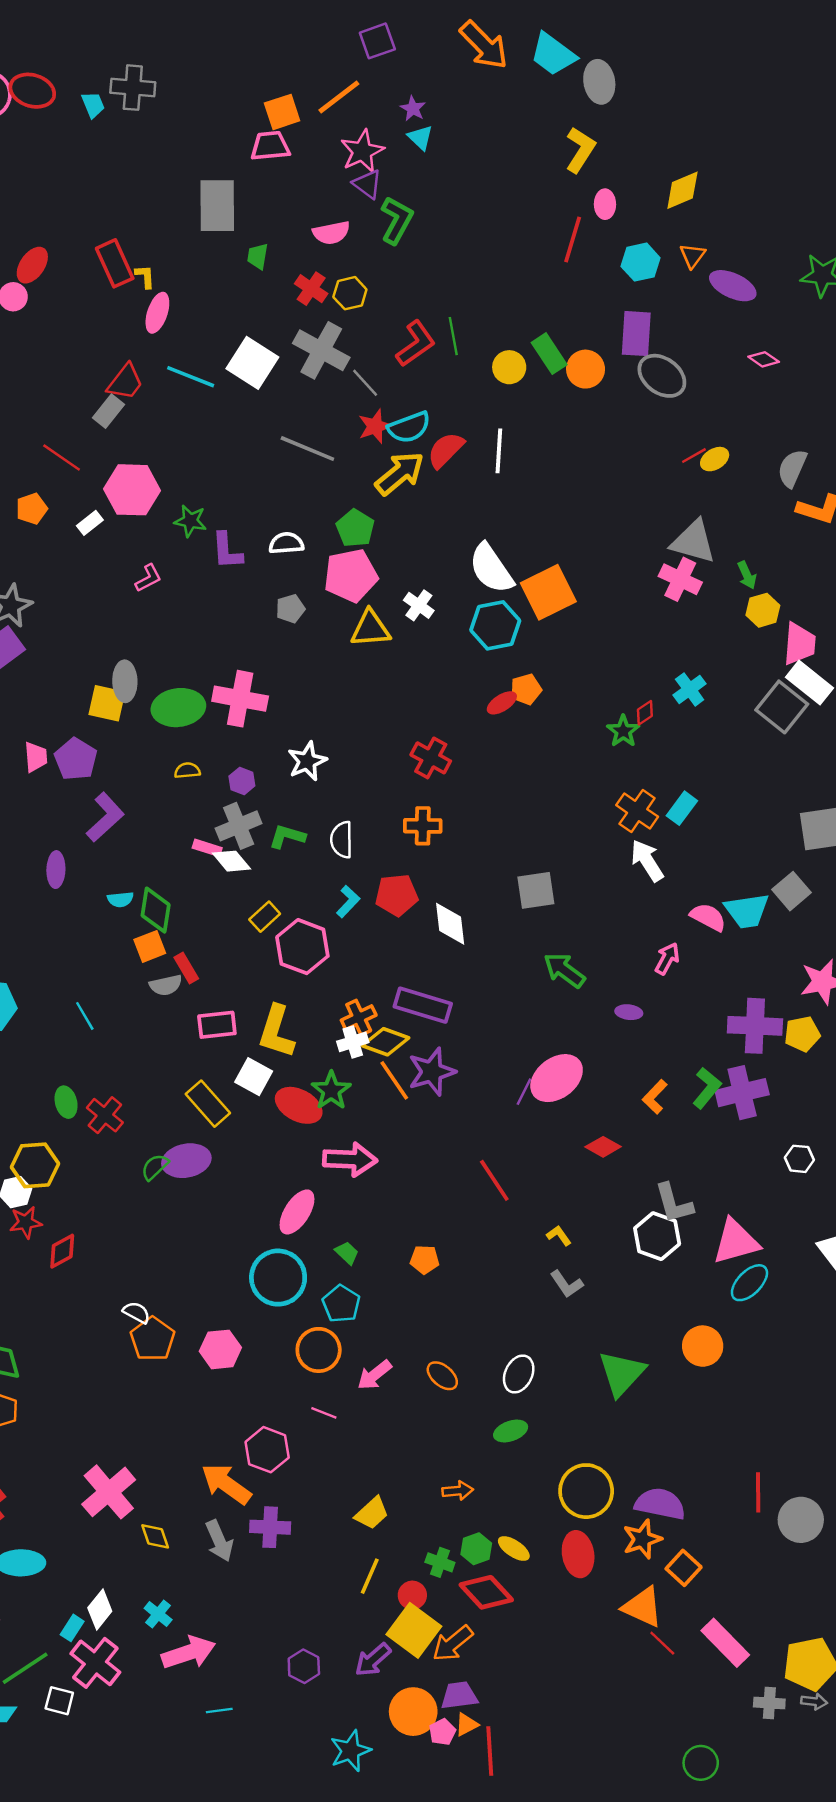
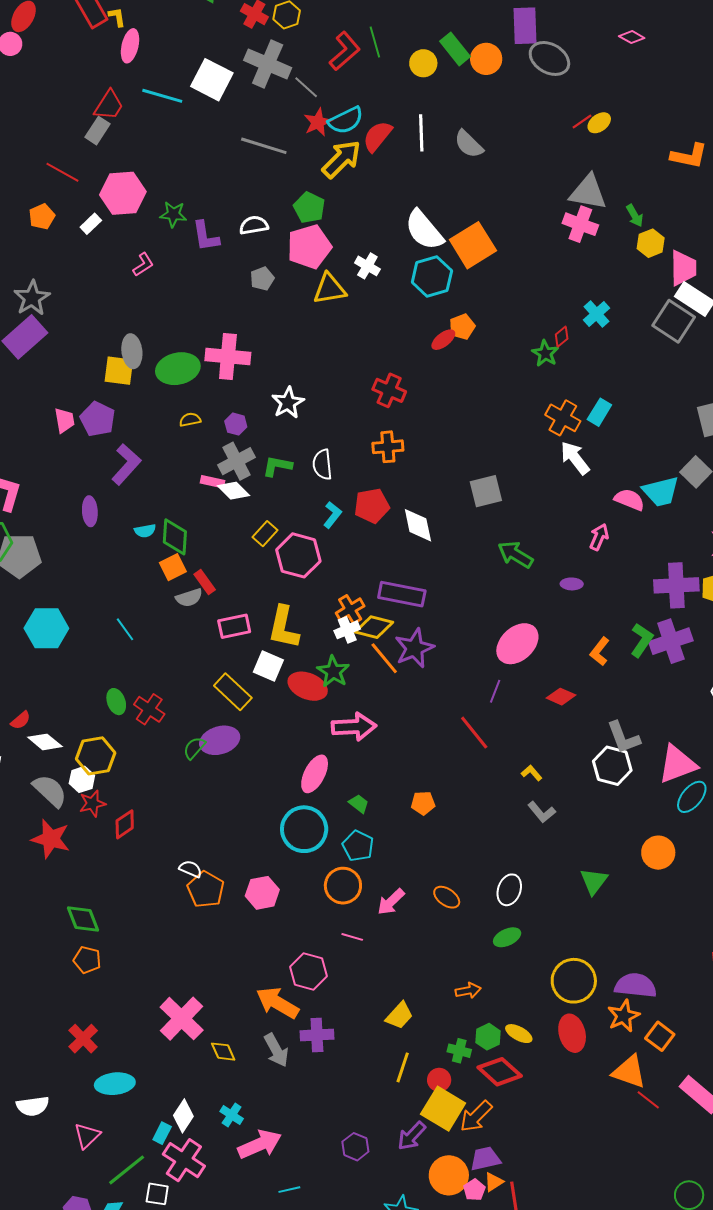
gray semicircle: (792, 468) -> (469, 144), moved, turned -64
purple line: (524, 1092) -> (495, 691), moved
green triangle: (622, 1373) -> (594, 881), size x0.7

